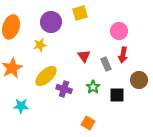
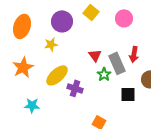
yellow square: (80, 13) -> (91, 12), turned -35
pink circle: (119, 31) -> (124, 18), moved
gray rectangle: (106, 64) -> (117, 63), size x1.5
green star: (93, 87) -> (104, 74), moved

